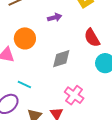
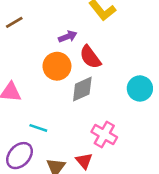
orange circle: (25, 38) -> (57, 66), moved
red semicircle: (92, 38) -> (90, 57), moved

